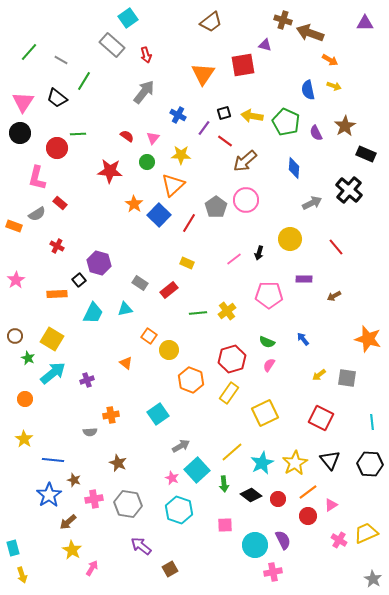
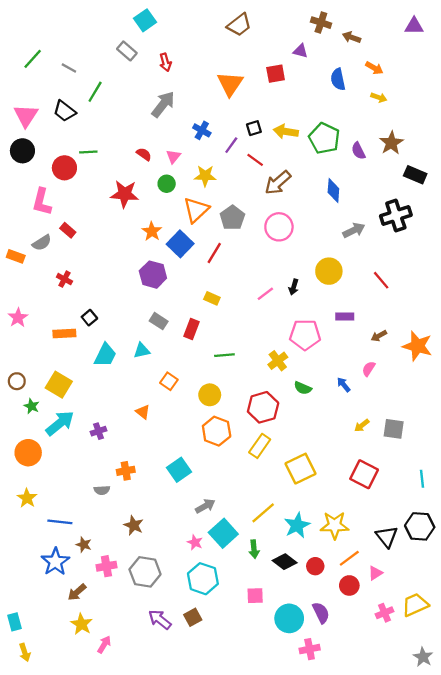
brown arrow: (310, 33) -> (352, 37), size x0.6
gray rectangle: (112, 45) -> (127, 51), size x0.7
red square: (243, 65) -> (276, 74), size x0.7
blue semicircle: (308, 90) -> (338, 79), moved
black cross: (349, 190) -> (396, 215), turned 32
gray pentagon: (216, 207) -> (232, 218), moved
purple hexagon: (99, 263) -> (153, 275), moved
red rectangle: (169, 290) -> (192, 329), turned -30
yellow cross: (227, 311) -> (278, 361), moved
orange star: (368, 339) -> (417, 346), moved
yellow circle: (169, 350) -> (210, 395), moved
pink semicircle: (269, 365) -> (369, 369), moved
orange circle: (25, 399) -> (28, 453), size x1.5
black triangle: (330, 460) -> (387, 537), moved
yellow star: (295, 463) -> (335, 525), turned 30
pink cross: (339, 540) -> (384, 613), turned 35
brown square: (170, 569) -> (193, 617), moved

